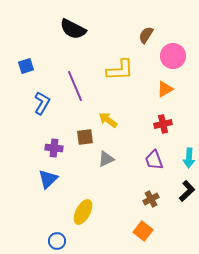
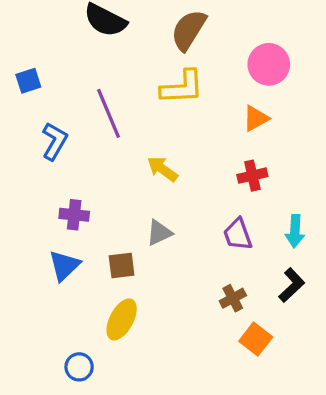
brown semicircle: (146, 35) -> (189, 30), moved, size x1.5
brown square: (85, 137) -> (122, 265), moved
orange square: (143, 231) -> (256, 339), moved

